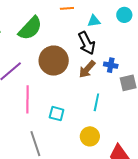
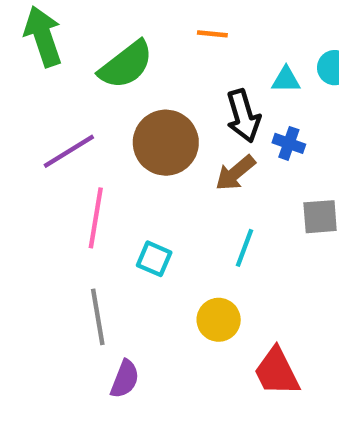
cyan triangle: (94, 21) -> (286, 80), moved
blue cross: (111, 65) -> (289, 143), moved

